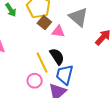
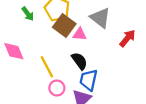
brown square: (44, 23) -> (64, 25), size x1.5
yellow line: (42, 63) -> (47, 67), moved

